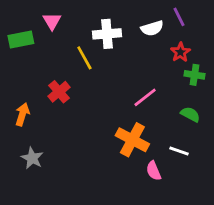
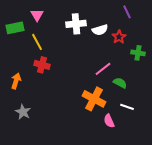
white semicircle: (152, 28) -> (100, 30), moved
red star: (180, 52) -> (119, 37), moved
yellow line: (84, 58) -> (37, 42), moved
red cross: (59, 92) -> (42, 65), turned -35
green semicircle: (190, 114) -> (120, 83), moved

